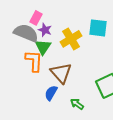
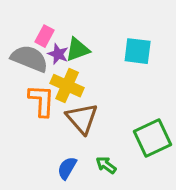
yellow cross: (71, 39) -> (67, 86), moved, turned -35
green triangle: (43, 47) -> (78, 50), moved, turned 36
blue semicircle: (51, 93) -> (67, 168), moved

